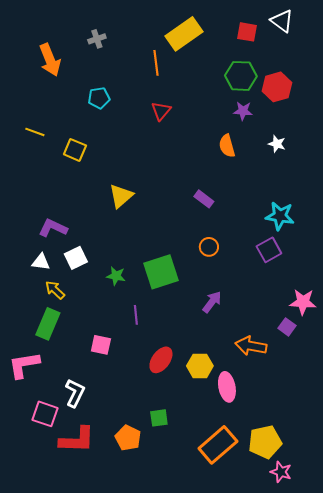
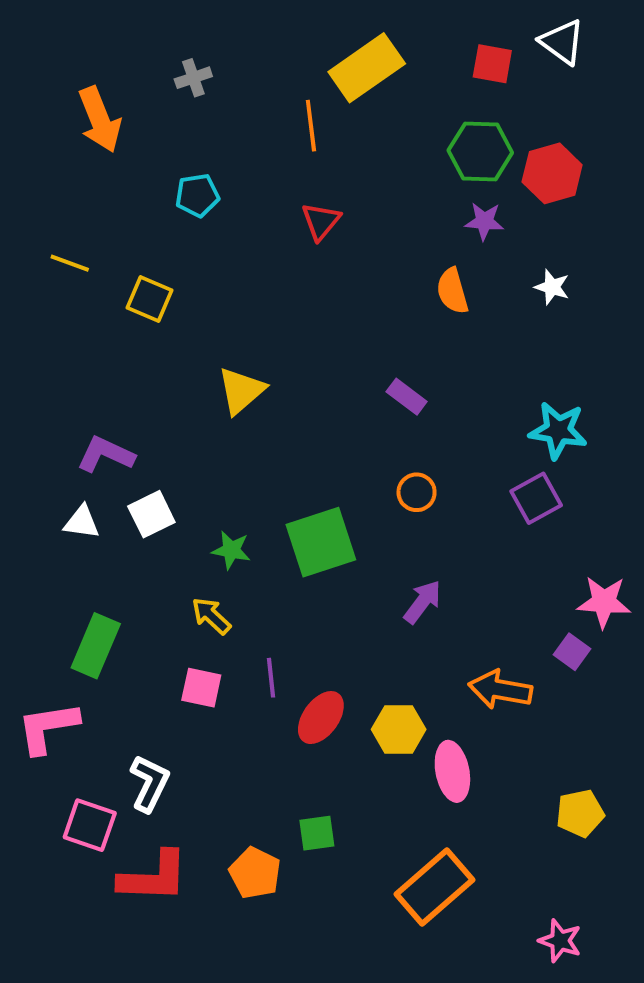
yellow arrow: (55, 290) -> (211, 616), moved
purple line: (136, 315) -> (271, 678), moved
yellow pentagon: (265, 442) -> (580, 813), moved, size x0.7

